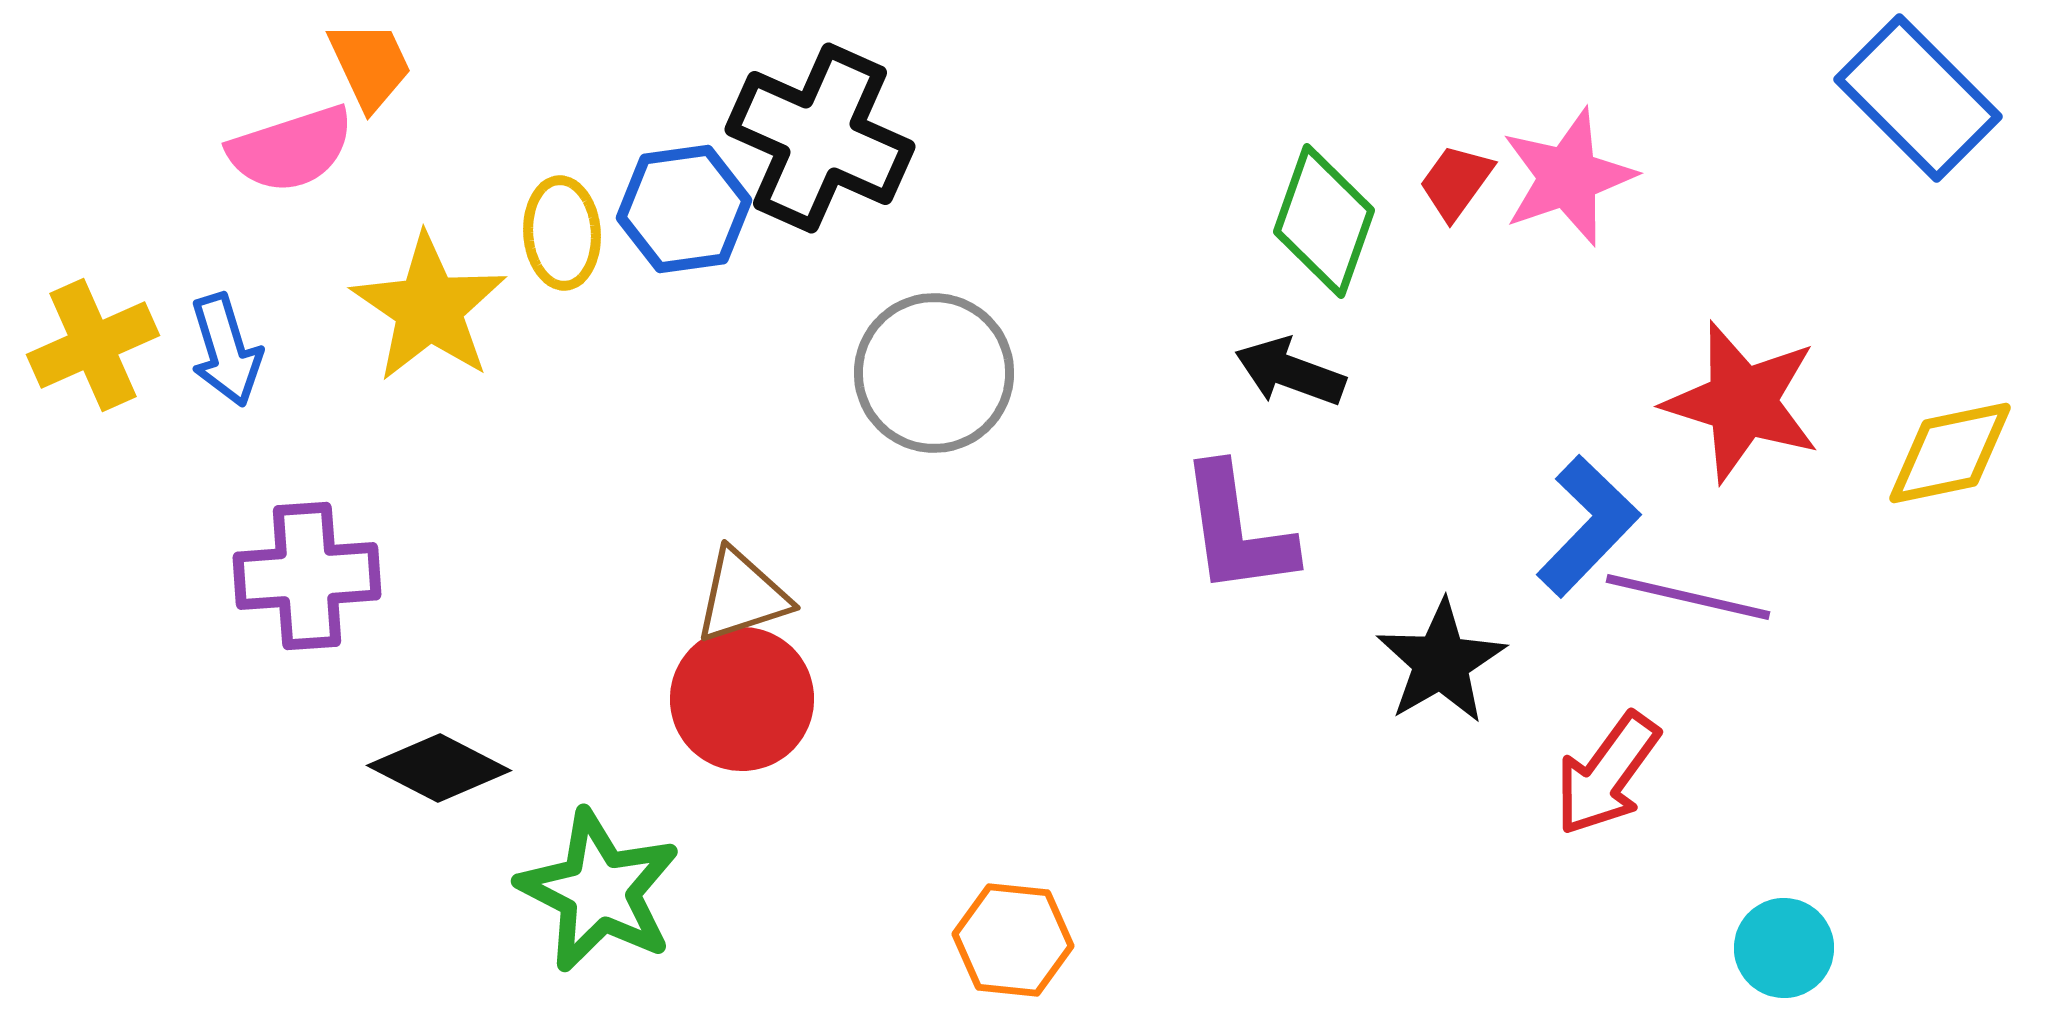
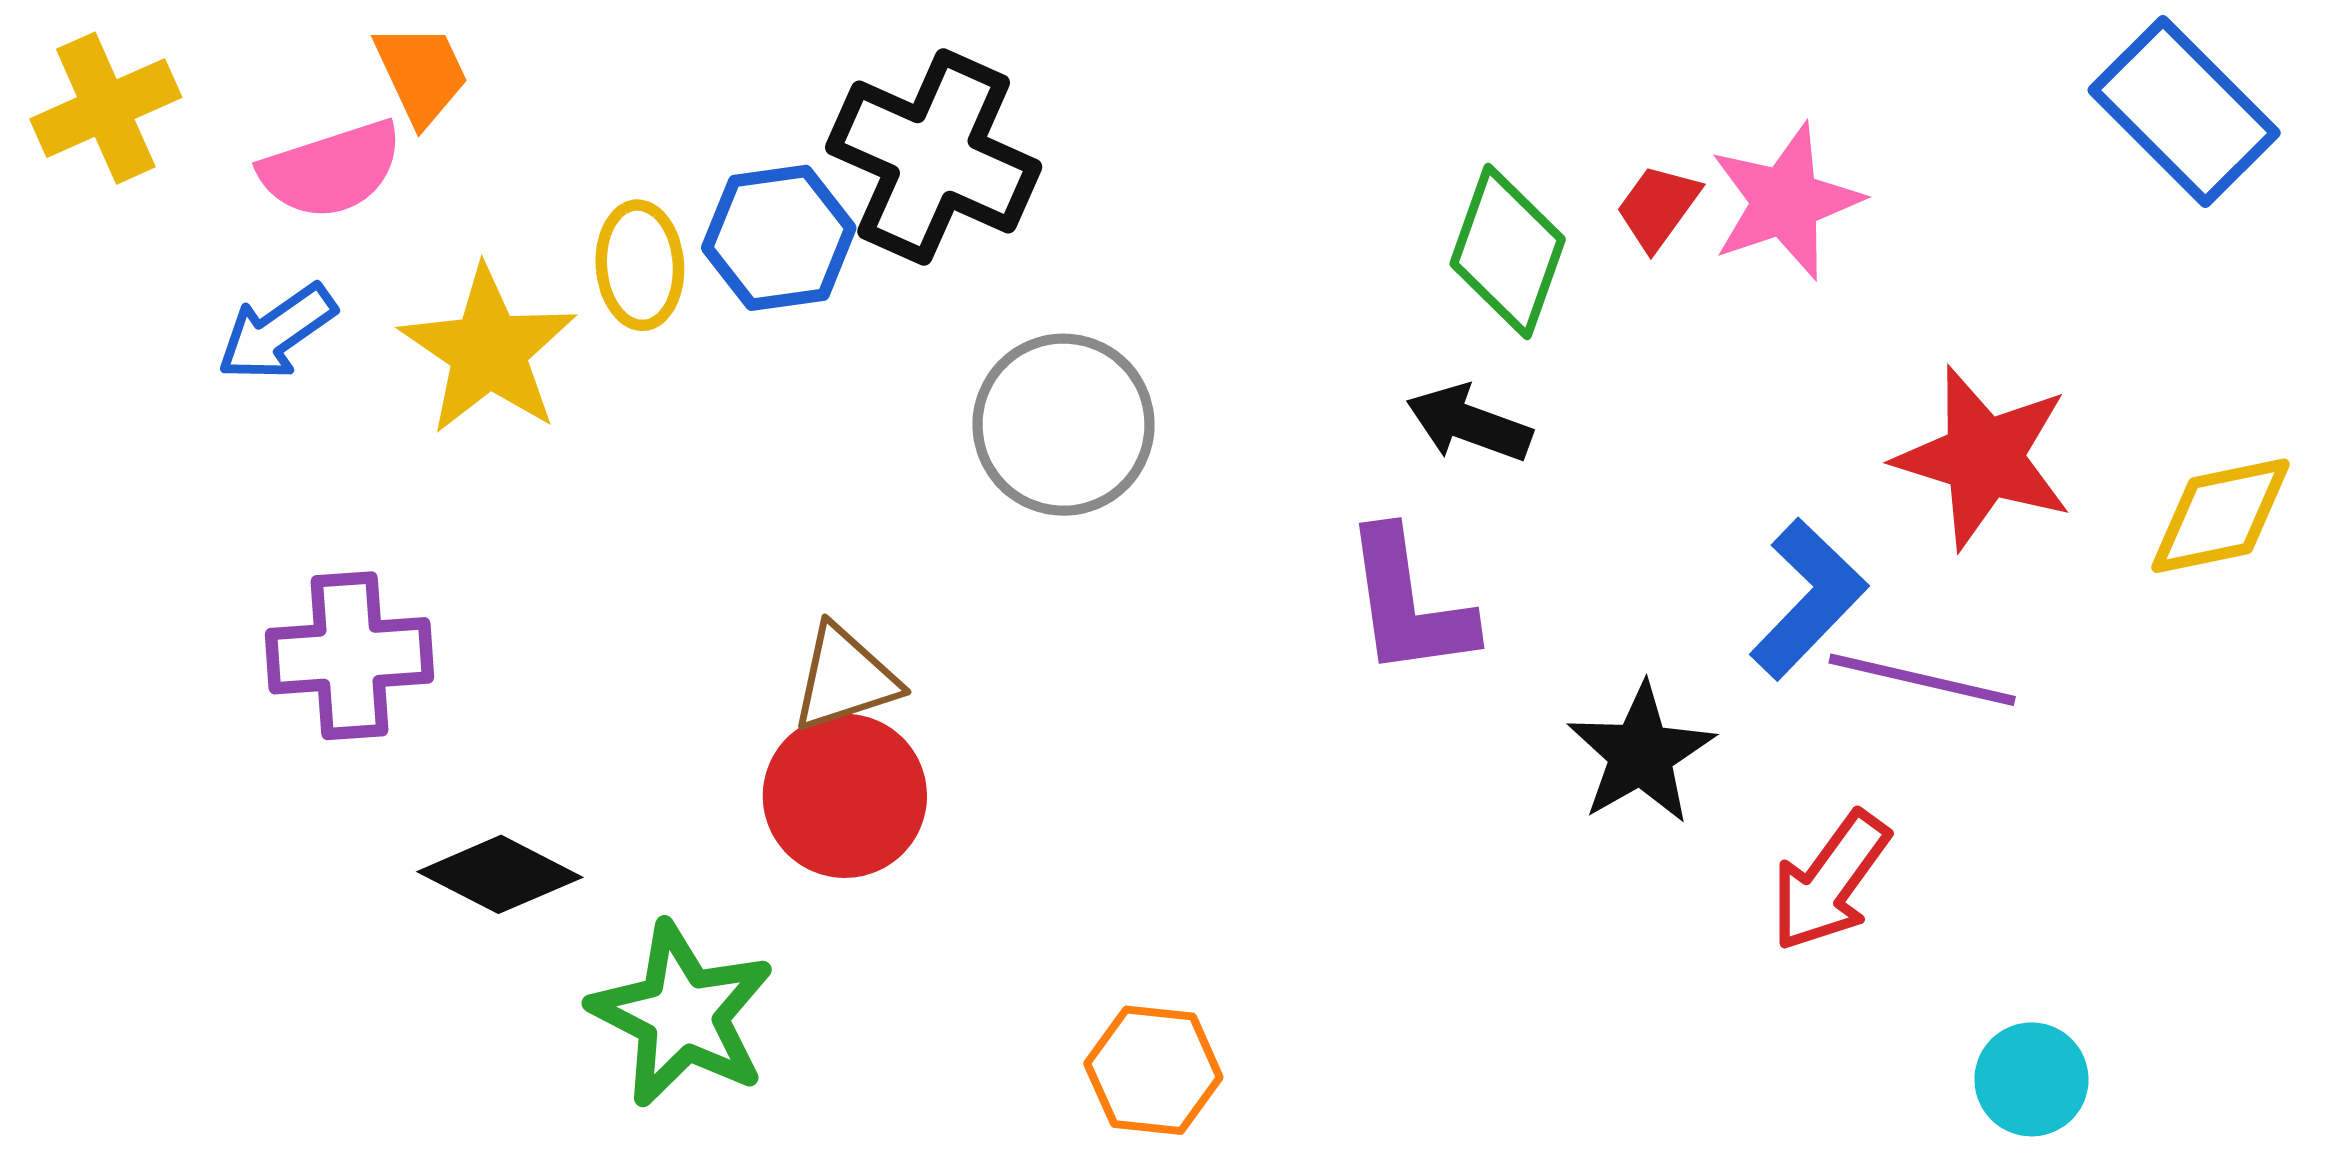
yellow cross: (93, 345) -> (106, 108), moved
blue arrow: (226, 350) -> (277, 332), moved, turned 72

